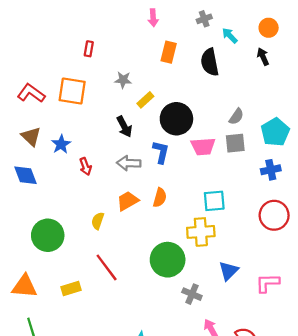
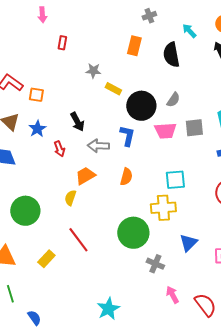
pink arrow: (153, 18) -> (42, 15), moved
gray cross: (204, 19) -> (149, 16), moved
orange square: (72, 91) -> (36, 95), moved, size x0.6
yellow rectangle: (145, 100) -> (113, 89), turned 70
gray semicircle: (236, 117) -> (173, 100), moved
black arrow: (124, 127) -> (77, 122), moved
orange trapezoid: (128, 201) -> (85, 176), moved
yellow rectangle: (71, 289) -> (46, 259), turned -30

